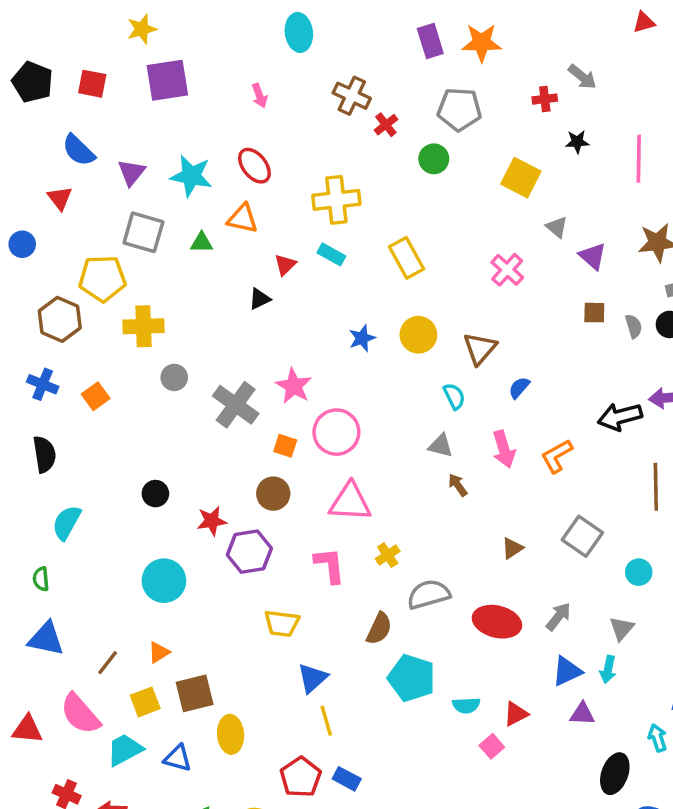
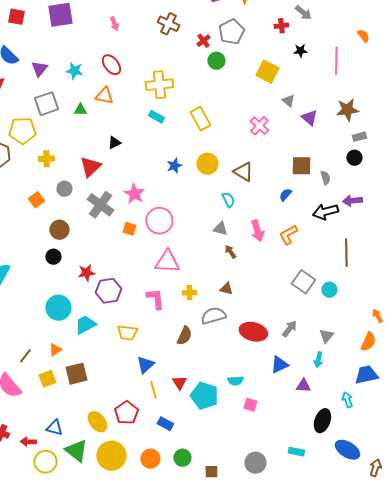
gray pentagon: (459, 109) -> (231, 32), turned -30
red cross: (386, 125) -> (203, 41), moved
cyan star: (191, 176) -> (74, 71), size x0.7
gray square: (143, 232) -> (46, 104), turned -35
red triangle: (285, 265) -> (90, 167), moved, size x1.6
brown square: (594, 313) -> (301, 166), moved, size x1.5
yellow cross: (143, 326) -> (46, 159), size x0.7
gray semicircle: (634, 326) -> (325, 178), moved
brown triangle: (480, 348) -> (243, 172), turned -40
blue semicircle: (519, 388) -> (285, 195), moved
orange square: (96, 396) -> (36, 200), moved
brown circle: (273, 494) -> (59, 230), moved
brown triangle: (512, 548) -> (226, 289), moved, turned 48
yellow cross: (388, 555) -> (189, 293), turned 32
cyan circle: (639, 572) -> (329, 290), moved
blue triangle: (567, 671) -> (279, 365), moved
cyan pentagon: (412, 678) -> (204, 396), moved
red triangle: (516, 714) -> (179, 383), moved, turned -35
yellow ellipse: (231, 734) -> (97, 422), moved, turned -35
pink square: (492, 746) -> (250, 405), turned -32
cyan trapezoid: (125, 750) -> (85, 325), moved
blue triangle: (178, 758) -> (54, 428), moved
red pentagon: (301, 777) -> (126, 413), moved

